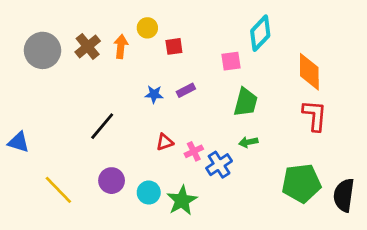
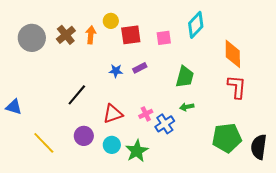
red square: (174, 46) -> (131, 35), size x1.5
pink square: (231, 61) -> (164, 38), moved
red triangle: (165, 142) -> (113, 114), moved, size x1.5

